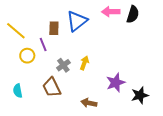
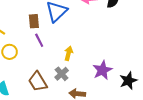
purple line: (43, 44) -> (39, 40), moved
gray cross: (63, 65) -> (62, 74), moved

